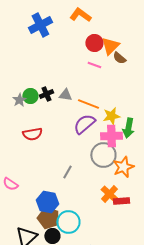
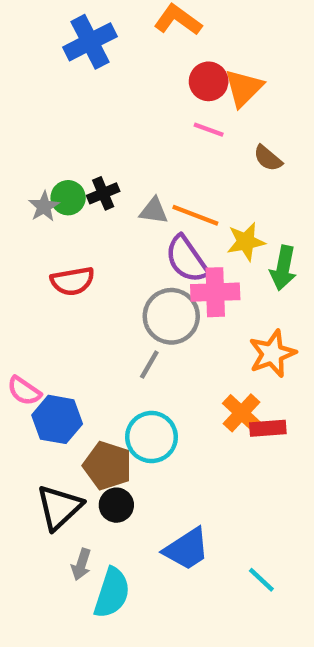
brown semicircle: (119, 58) -> (268, 158), moved
gray triangle: (65, 95) -> (154, 211), moved
purple semicircle: (84, 124) -> (187, 259), turned -85
pink cross: (111, 136) -> (215, 292), moved
gray circle: (103, 155) -> (171, 316), moved
blue hexagon: (47, 202) -> (57, 419), moved
cyan circle: (68, 222) -> (151, 437), moved

